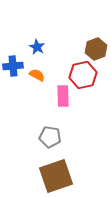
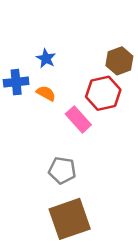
pink rectangle: (63, 96) -> (78, 119), turned -40

